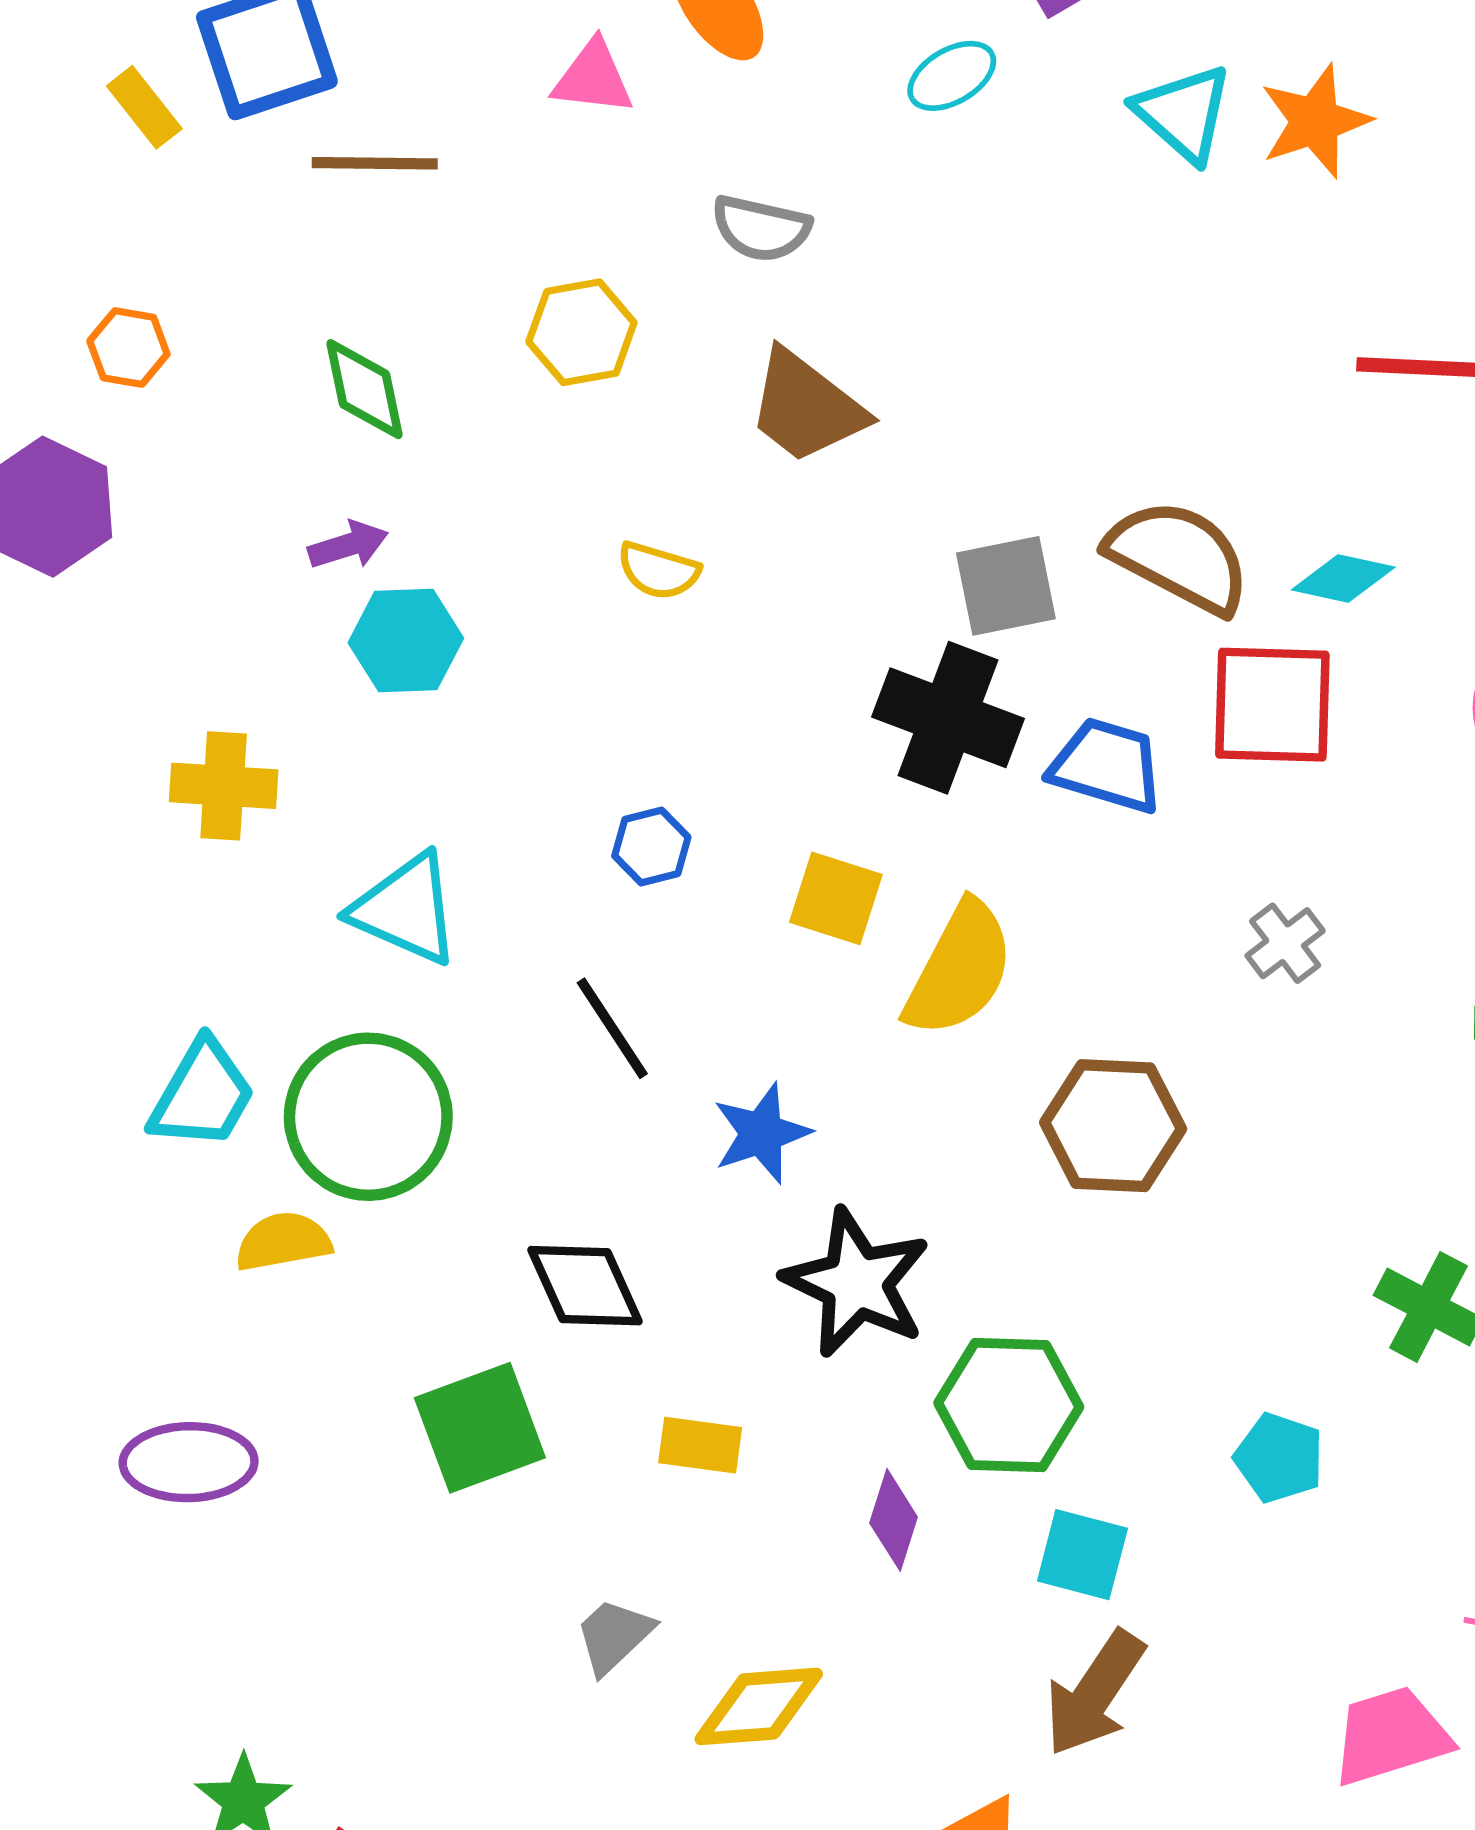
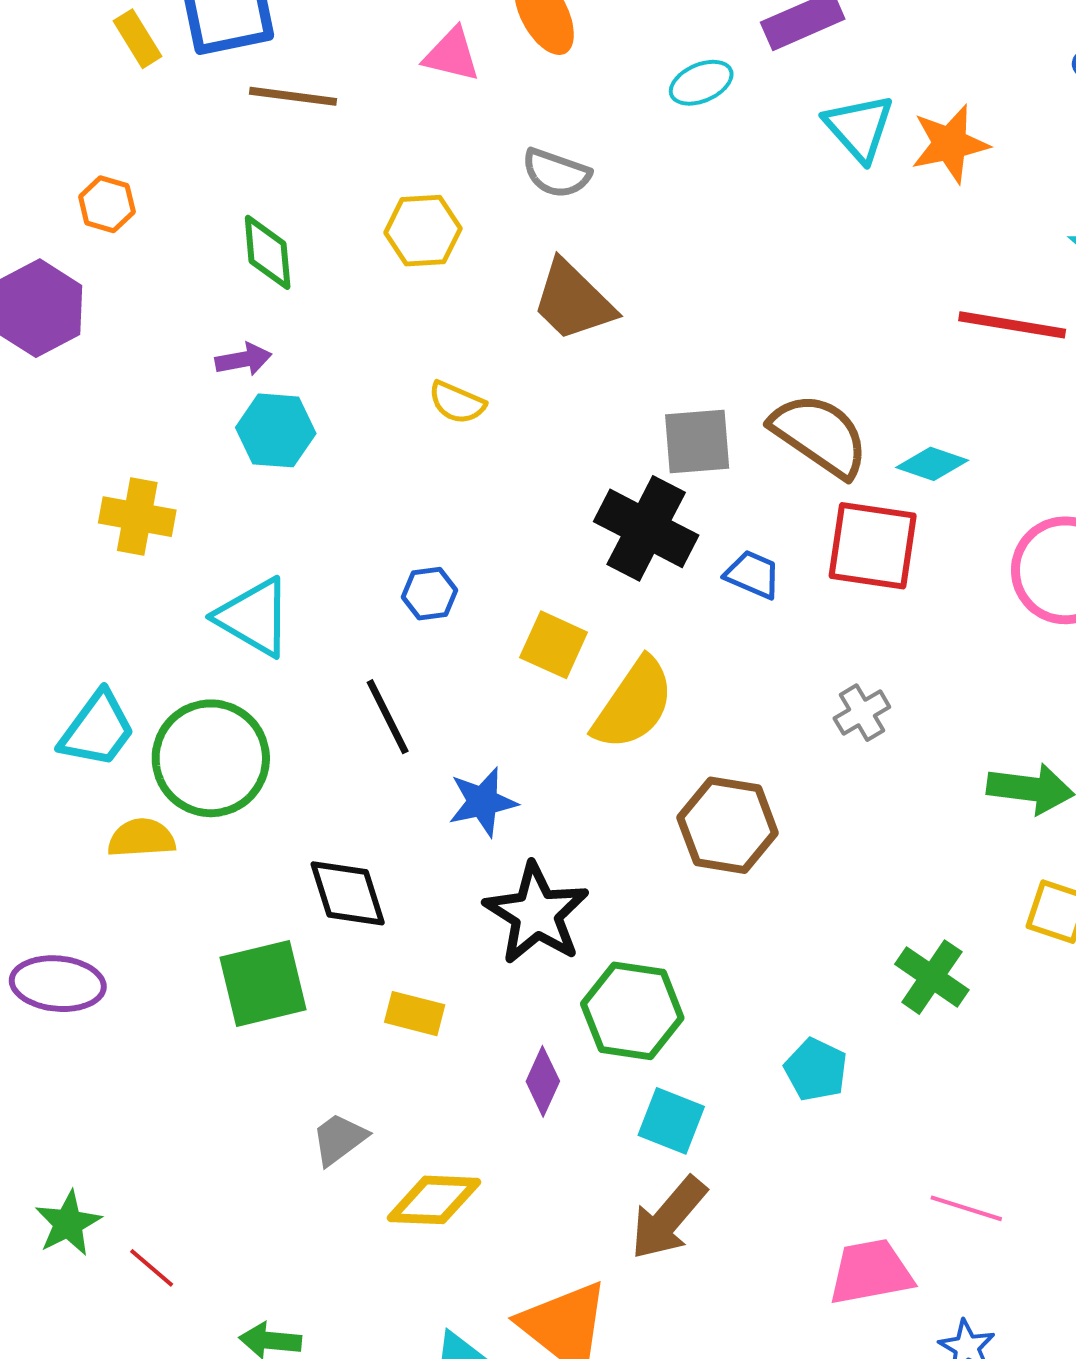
blue trapezoid: (1107, 765) -> (753, 575), size x0.7

